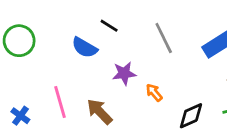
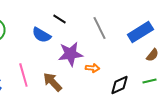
purple star: (124, 73) -> (70, 54), size x1.4
orange arrow: (154, 93) -> (92, 68), turned 136

